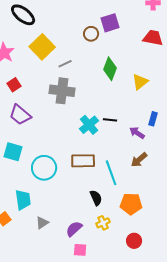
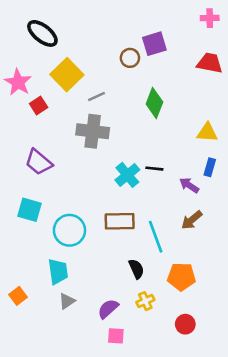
yellow triangle: (140, 82) -> (207, 133), moved, turned 42
red square: (14, 85) -> (39, 105), moved
cyan trapezoid: (23, 200) -> (58, 271), moved

